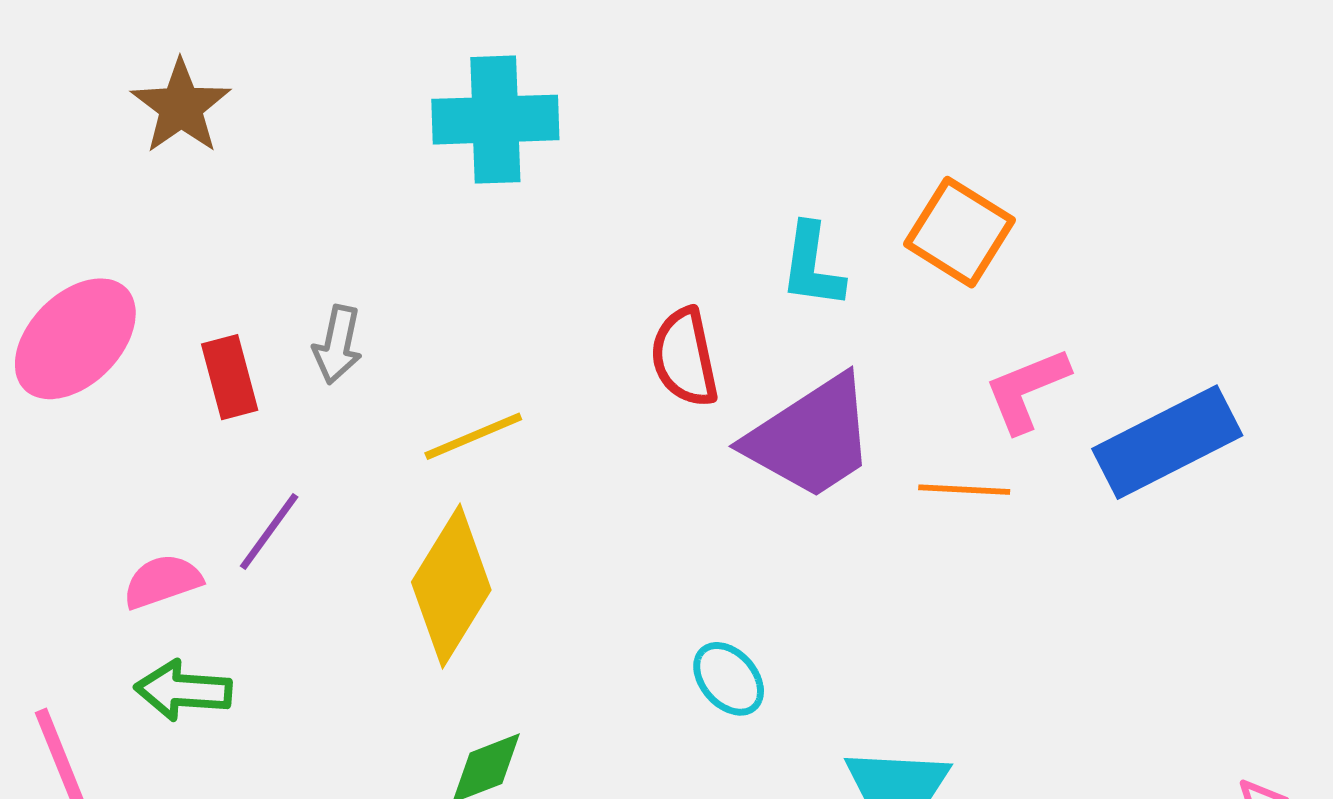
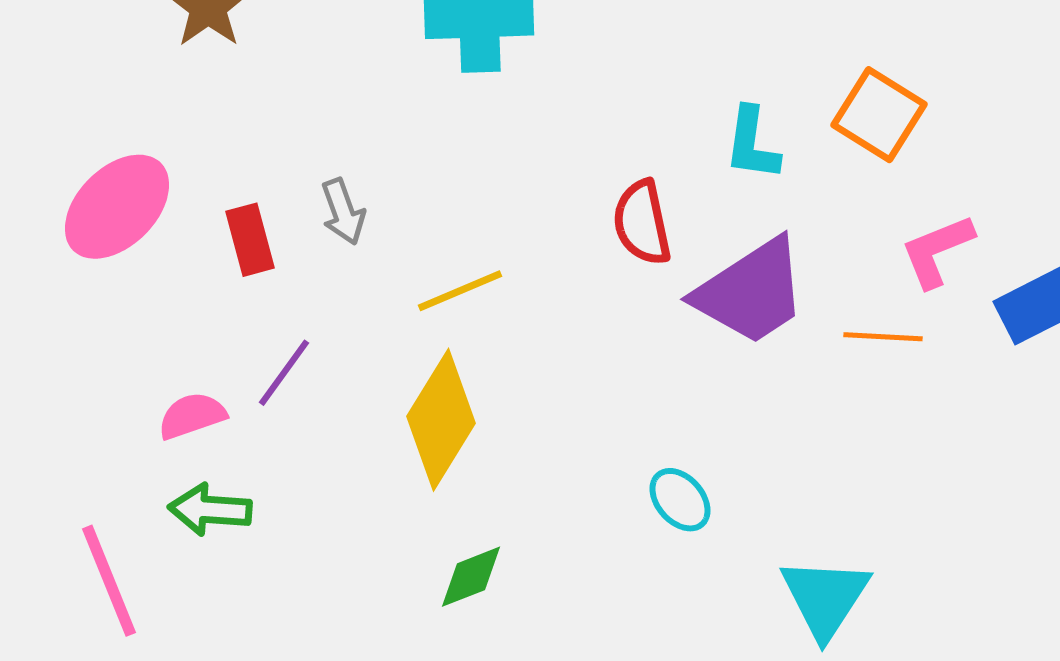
gray arrow: (338, 345) -> (343, 212), turned -32

